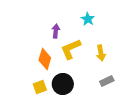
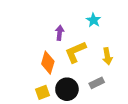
gray rectangle: (107, 81) -> (97, 83), moved

